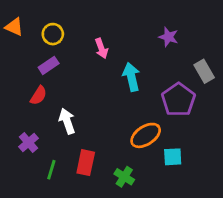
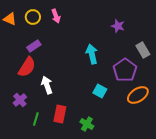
yellow circle: (53, 34) -> (33, 17), moved
pink arrow: (101, 48) -> (56, 16), moved
red semicircle: (39, 95) -> (27, 67), size x1.5
orange ellipse: (146, 135) -> (138, 95), moved
cyan square: (173, 157) -> (100, 91), moved, turned 32

